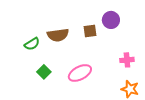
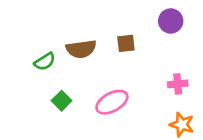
purple circle: (111, 20) -> (171, 21), moved

